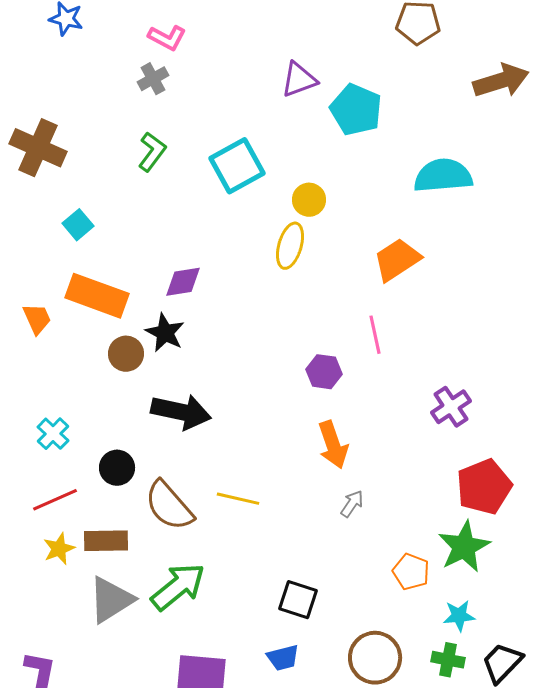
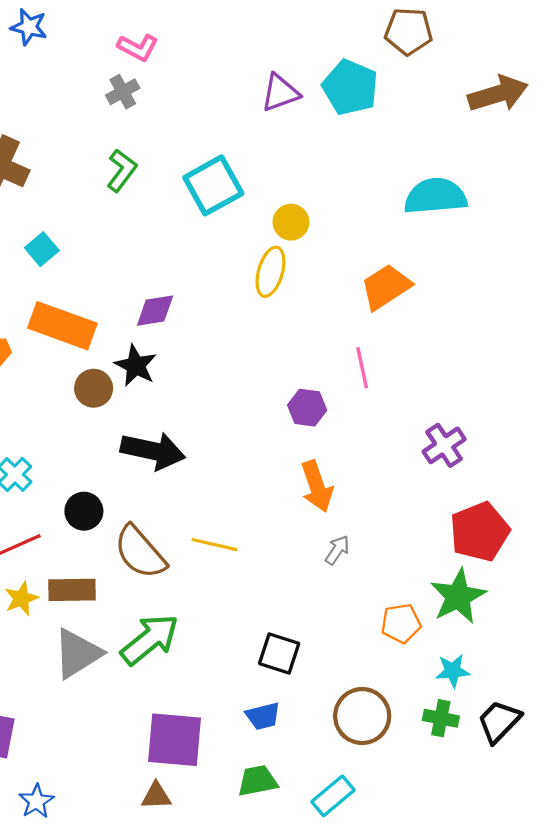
cyan pentagon: (356, 110) -> (350, 87), moved
orange pentagon: (411, 572) -> (401, 623), turned -30

